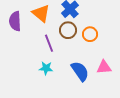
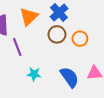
orange triangle: (41, 13) -> (29, 17), turned 36
purple line: (49, 43) -> (17, 47), moved

